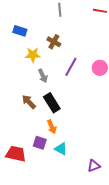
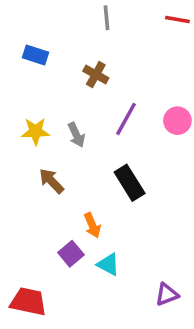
yellow star: (33, 55) -> (35, 131), moved
black rectangle: (52, 103) -> (130, 183), moved
purple square: (40, 143) -> (71, 254), turned 32
red trapezoid: (16, 154) -> (28, 302), moved

